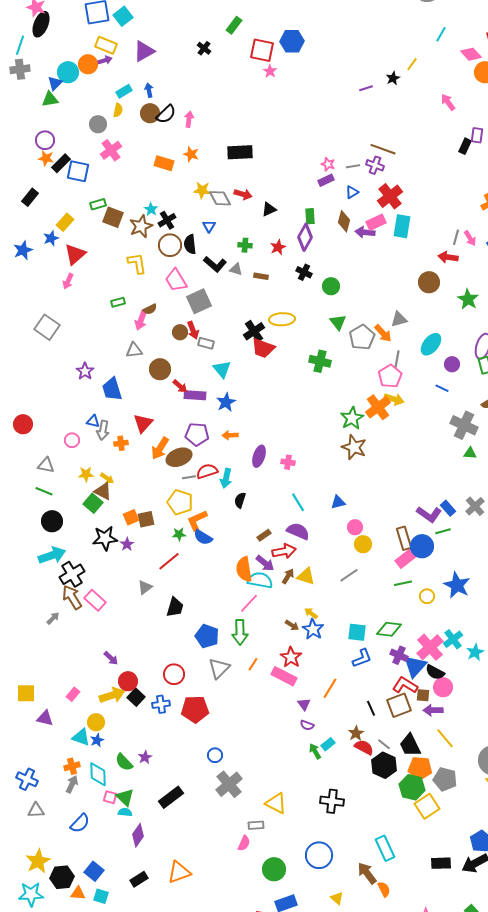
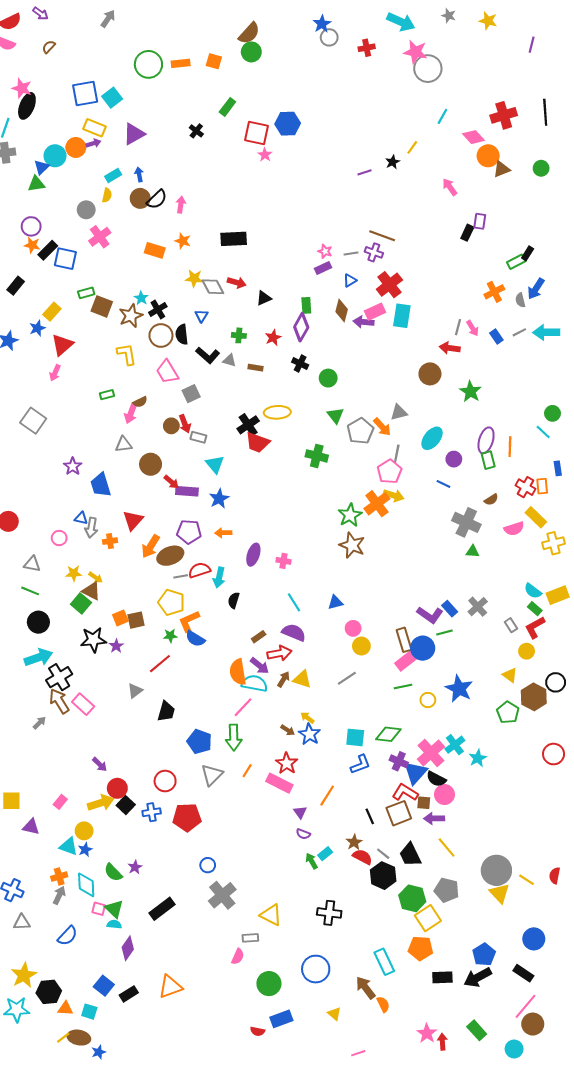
gray square: (199, 301) -> (191, 394), size x0.7
orange pentagon: (420, 768) -> (421, 948), moved
blue square: (94, 871) -> (104, 986), moved

